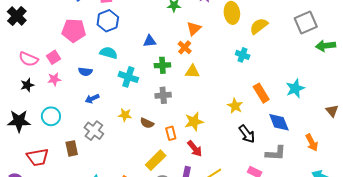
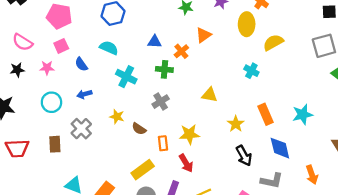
pink pentagon: (74, 30) -> (59, 16), moved
orange cross: (185, 47) -> (181, 51), moved
pink square: (53, 57) -> (61, 46), moved
blue semicircle: (85, 72) -> (81, 64), turned 40
yellow triangle: (192, 72) -> (210, 95), moved
gray cross: (163, 95) -> (161, 102), turned -35
cyan circle: (51, 116) -> (51, 102), moved

